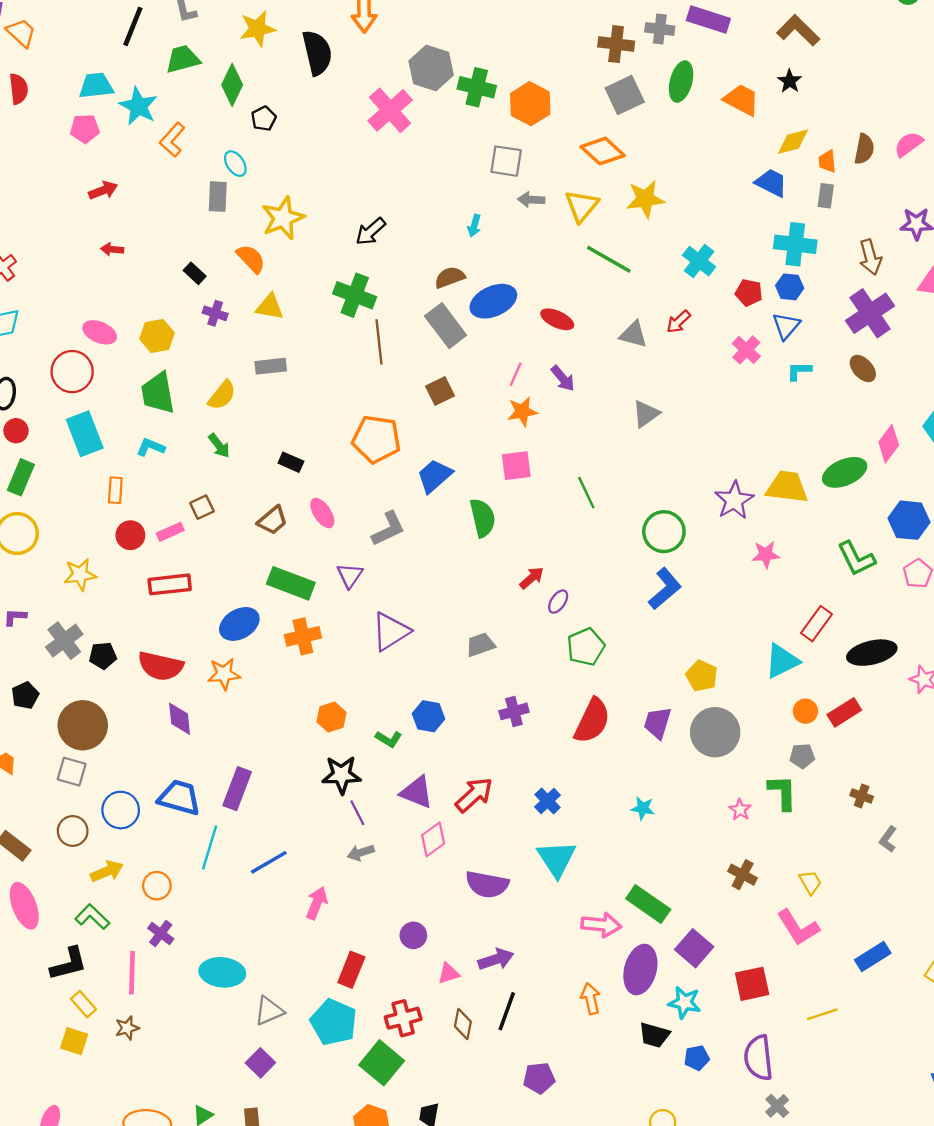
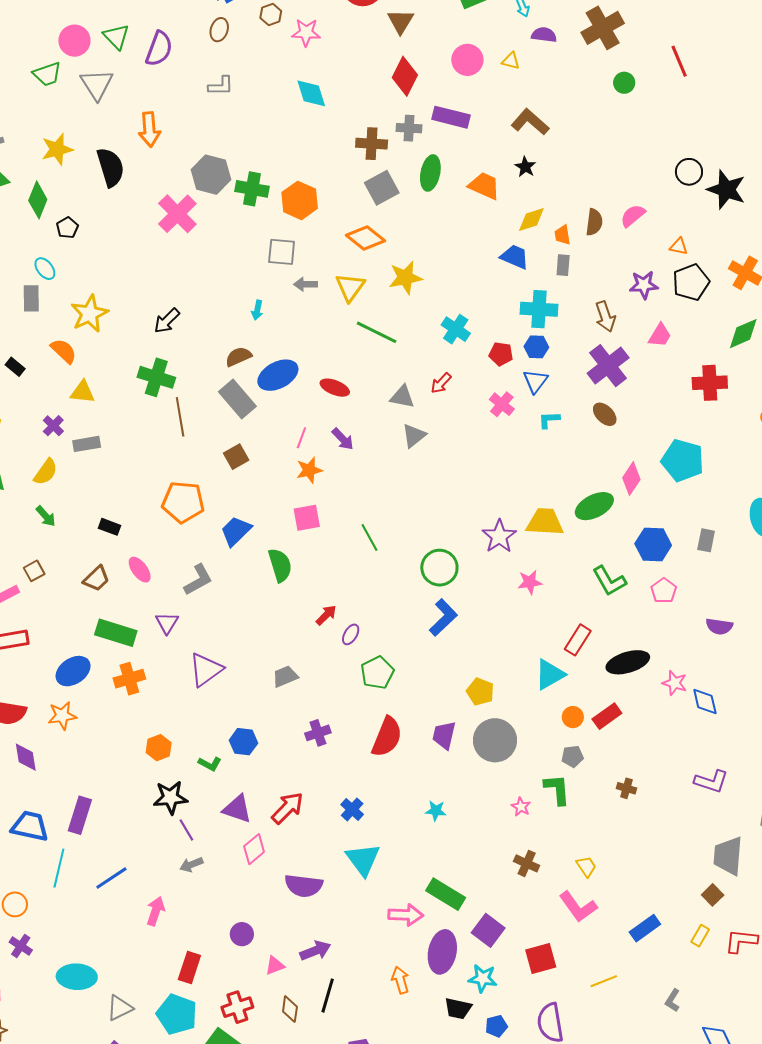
purple cross: (215, 313) -> (53, 426), moved, turned 30
gray triangle: (646, 414) -> (414, 436), moved
gray L-shape: (888, 839) -> (673, 1000), moved

